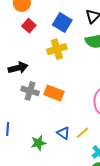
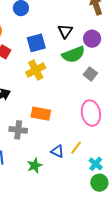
blue square: (62, 23) -> (36, 43), turned -36
gray cross: (30, 91) -> (18, 130), moved

